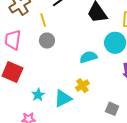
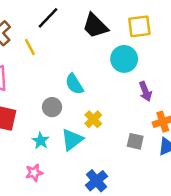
gray circle: (47, 41) -> (52, 107), moved
cyan semicircle: (88, 57) -> (74, 84), moved, turned -96

